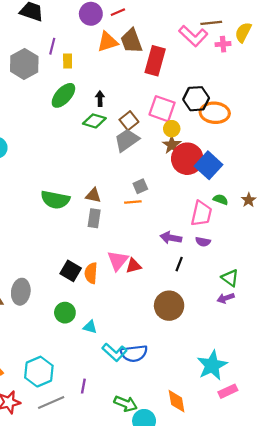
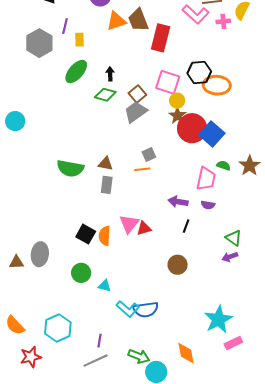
brown star: (249, 200) -> (250, 166), size x1.5
brown circle: (169, 306) -> (178, 265), size x0.7
gray line: (51, 403) -> (96, 361), moved

